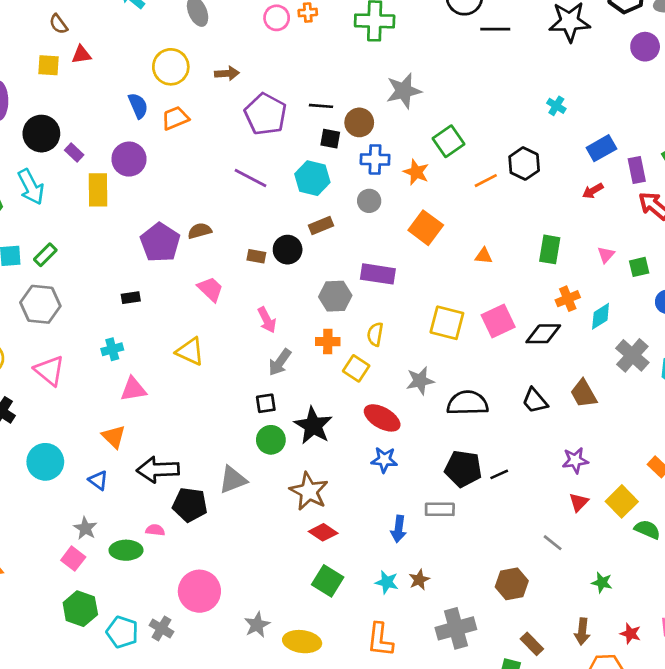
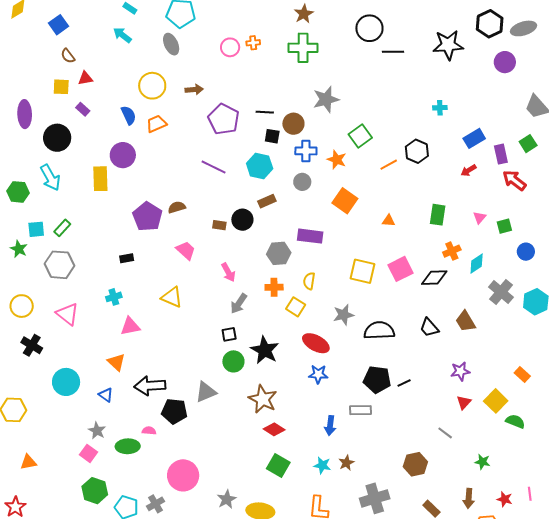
cyan cross: (556, 106) -> (440, 108), turned -32
purple rectangle: (74, 153) -> (83, 109), moved
gray cross: (161, 628) -> (155, 504), turned 30

